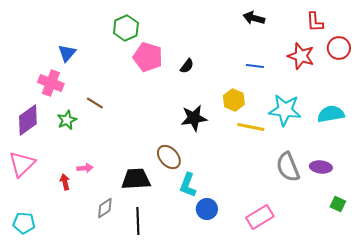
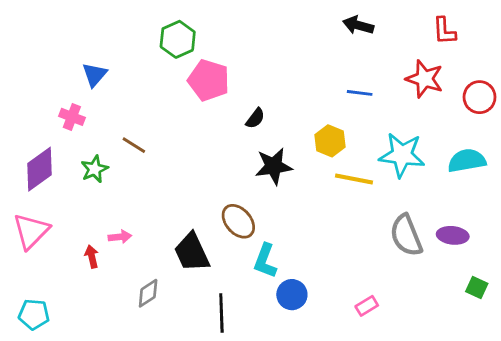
red circle: (339, 48) -> (480, 97), moved
black semicircle: (187, 66) -> (255, 118), moved
pink cross: (51, 83) -> (72, 117), size x0.7
black trapezoid: (136, 179) -> (192, 252), turned -112
pink rectangle: (260, 217) -> (367, 306), size x0.6
black line: (138, 221) -> (221, 313), moved

